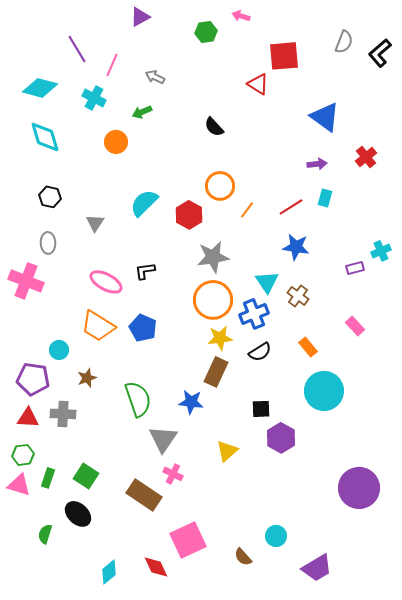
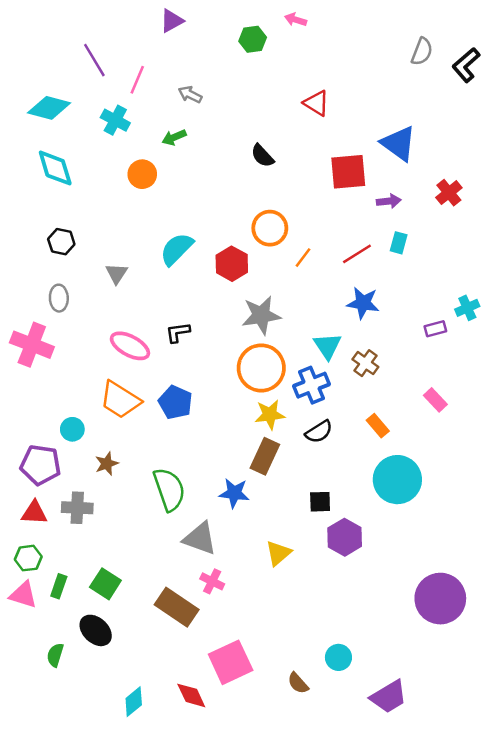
red square: (284, 56) -> (348, 172), moved
gray triangle: (163, 439) -> (200, 538), turned -44

